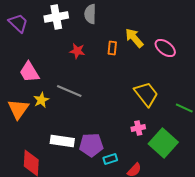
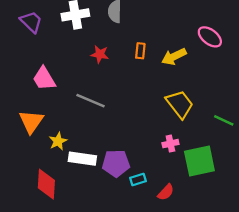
yellow arrow: (134, 38) -> (174, 57), moved, turned -75
pink ellipse: (165, 48) -> (210, 37), moved
yellow star: (41, 100) -> (58, 141), moved
green square: (163, 143) -> (199, 161), turned 36

